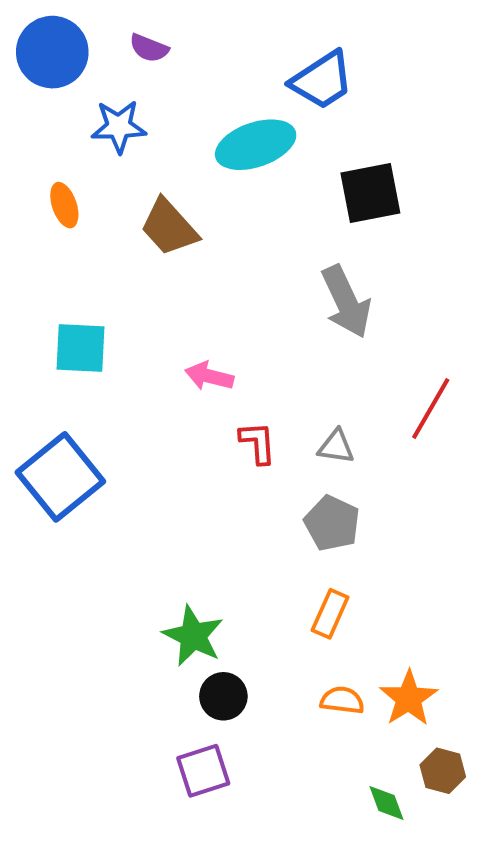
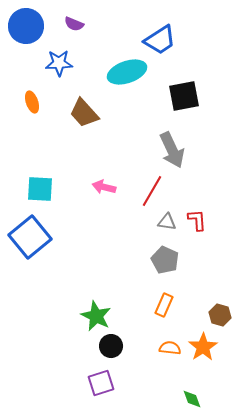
cyan square: (80, 348) -> (40, 189), moved
red line: (431, 408) -> (152, 191), moved
red L-shape: (258, 443) -> (197, 220), moved
brown hexagon: (443, 771) -> (220, 315), moved

